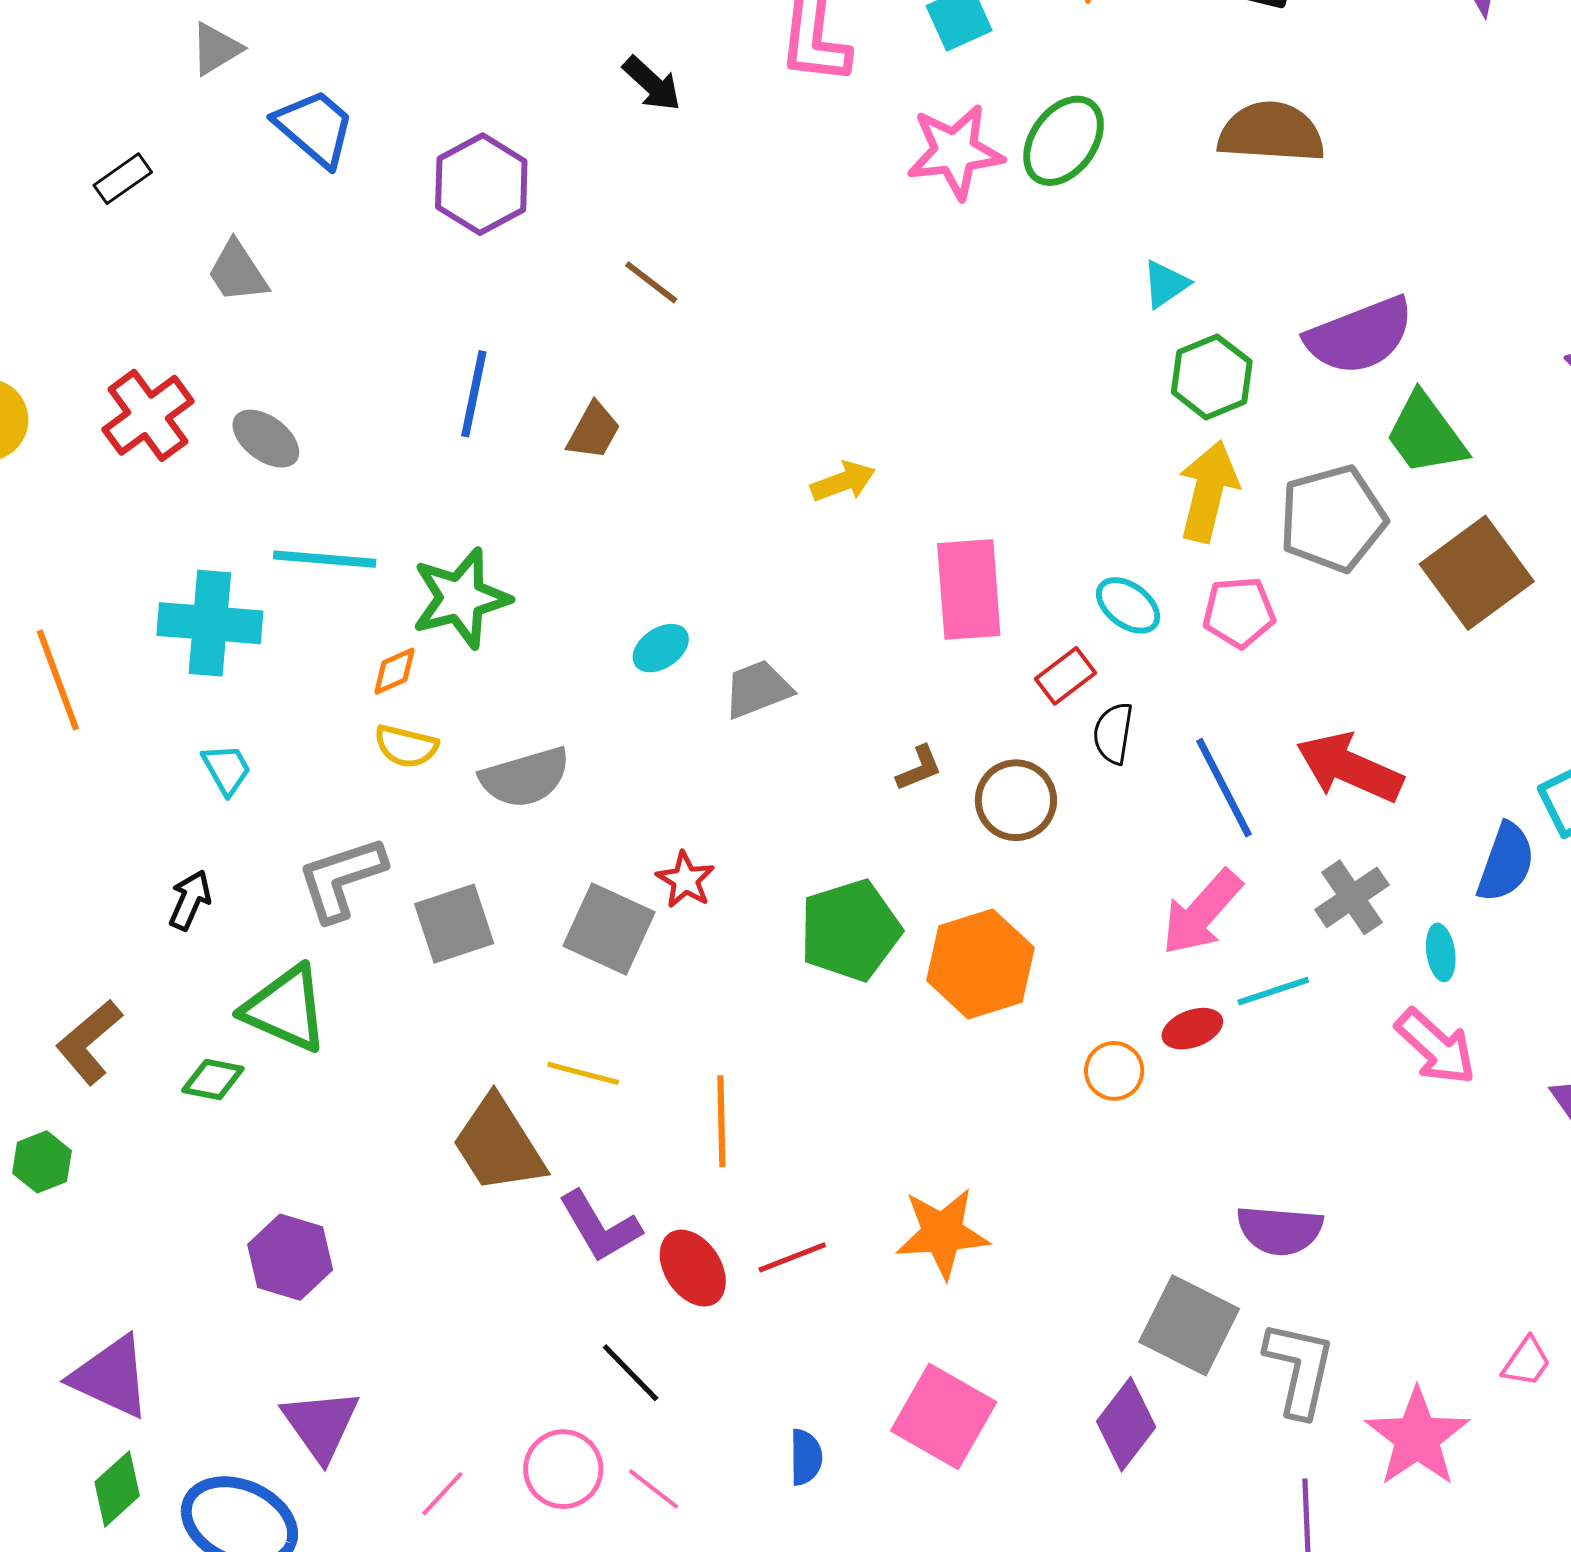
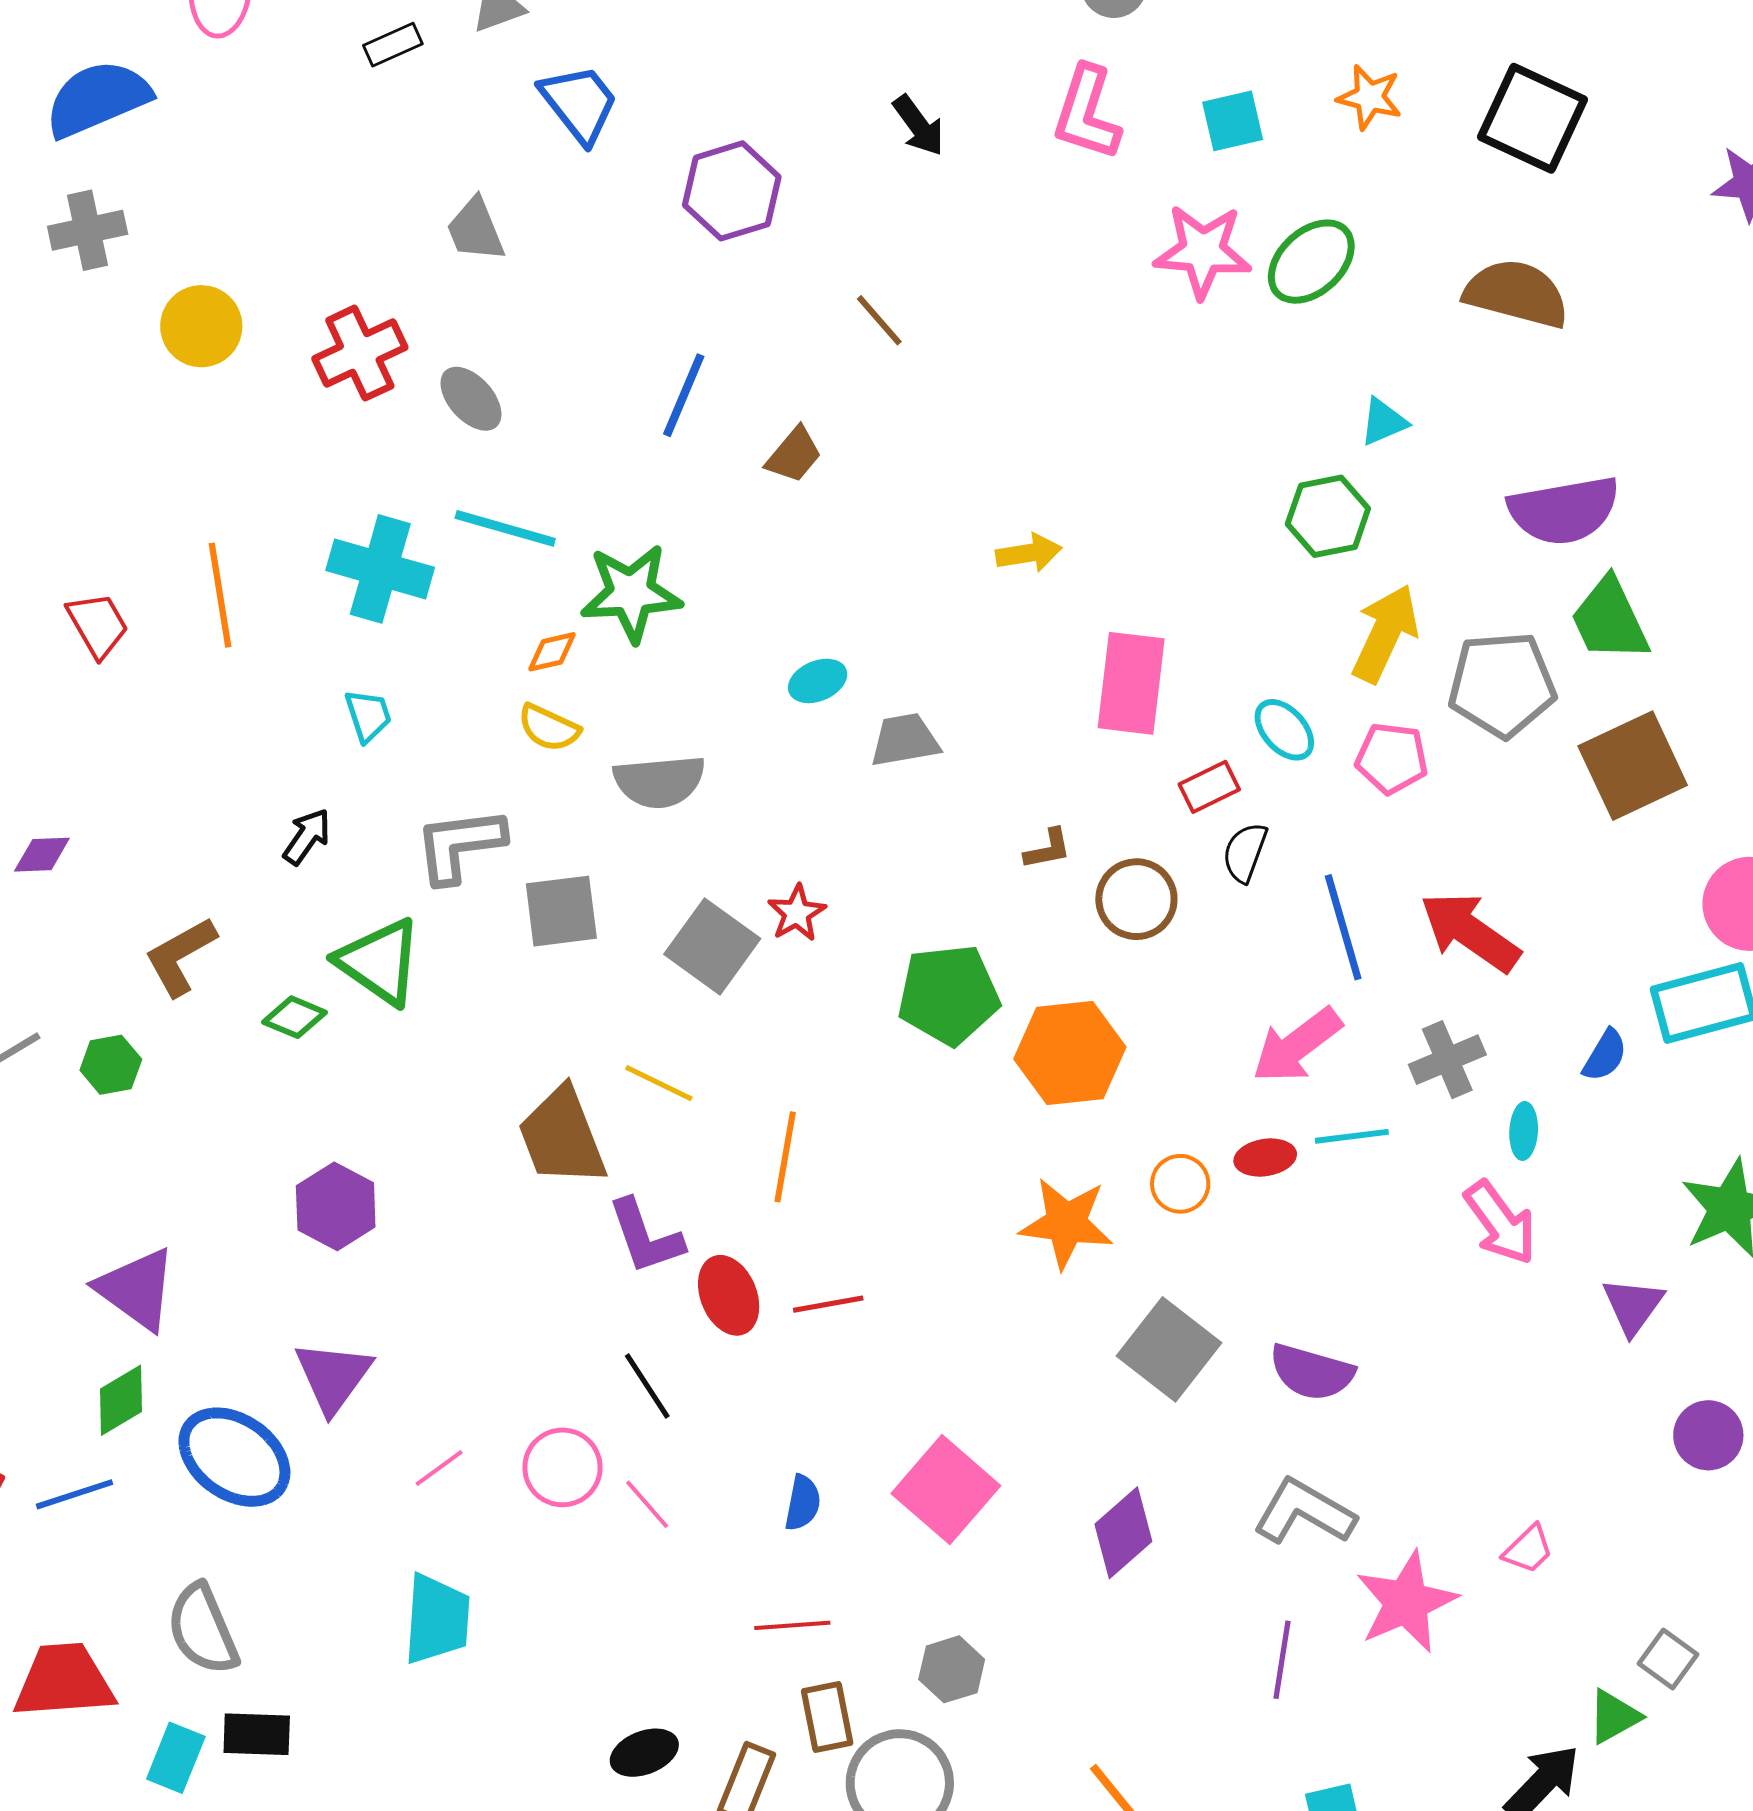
black rectangle: (123, 179) -> (393, 45), moved
green hexagon: (1212, 377) -> (1328, 516), moved
blue semicircle: (1506, 862) -> (1605, 1055), size x0.7
orange star: (942, 1233) -> (1066, 1223), moved
gray square: (1189, 1325) -> (1169, 1349), moved
gray L-shape: (1299, 1369) -> (1304, 1512), turned -84

